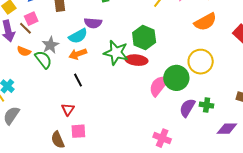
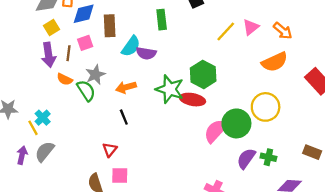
pink square: (31, 19) -> (85, 43), moved
brown line: (25, 28) -> (69, 53), turned 48
cyan semicircle: (78, 36) -> (131, 46), moved, turned -30

